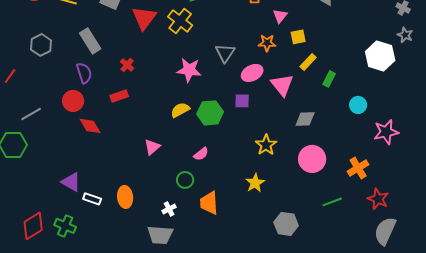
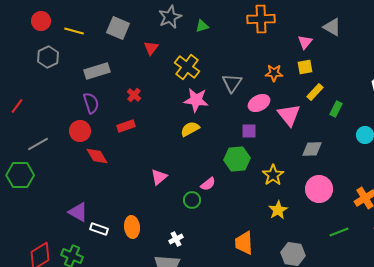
pink triangle: (280, 16) -> (305, 42), moved
red triangle: (144, 18) -> (151, 48), size x0.6
yellow cross: (180, 21) -> (187, 67), moved
gray rectangle: (90, 41) -> (97, 71), turned -75
gray hexagon: (41, 45) -> (48, 57), moved
yellow semicircle: (180, 110) -> (190, 129), moved
green hexagon: (210, 113) -> (237, 159), moved
green circle: (185, 180) -> (192, 200), moved
yellow star: (255, 183) -> (278, 210), moved
orange trapezoid: (209, 203) -> (244, 243), moved

